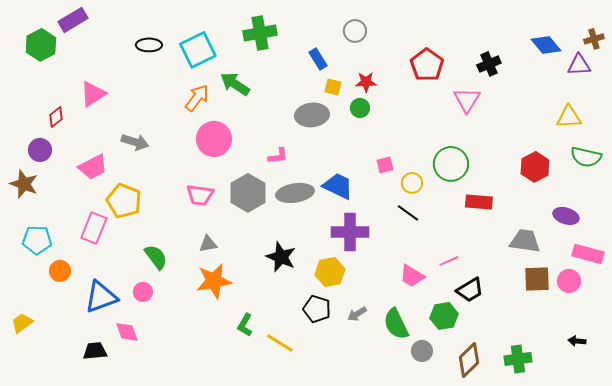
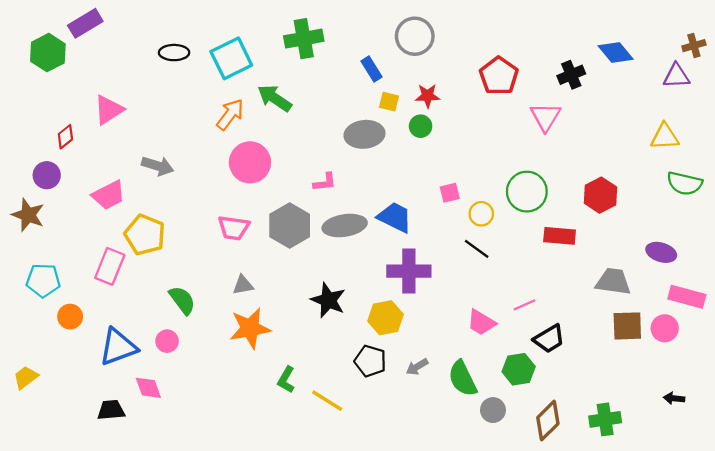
gray circle: (355, 31) -> (415, 36), size x1.4
blue diamond: (546, 45) -> (616, 53), moved
red hexagon: (535, 167) -> (600, 195), moved

